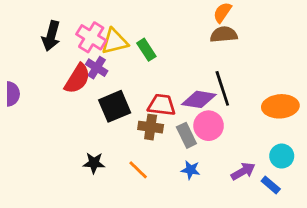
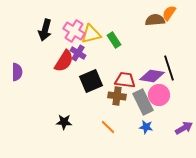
brown semicircle: (224, 35) -> (155, 20), moved
gray rectangle: (186, 135) -> (143, 102), size x1.4
black star: (94, 163) -> (64, 122), moved

